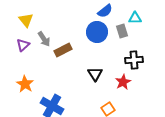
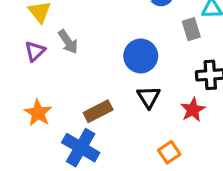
blue circle: (97, 32) -> (141, 56), moved
brown rectangle: (63, 50) -> (98, 111), moved

